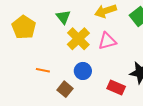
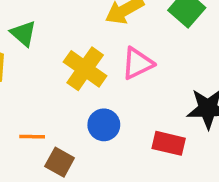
green triangle: (63, 17) -> (23, 33), moved
brown square: (65, 89) -> (60, 162), moved

